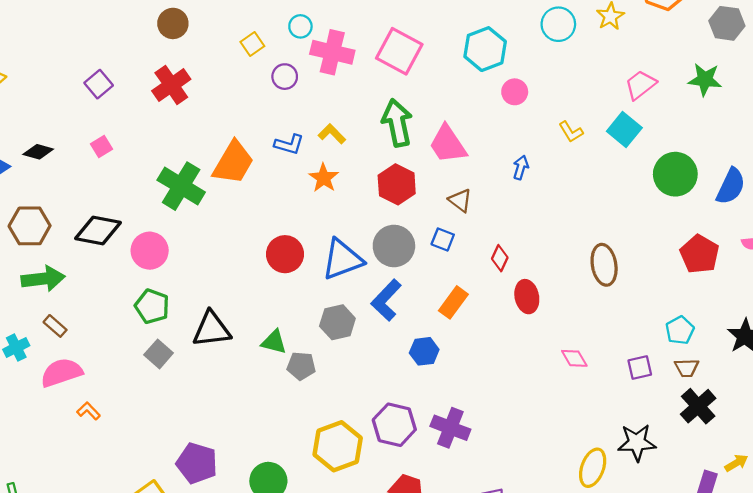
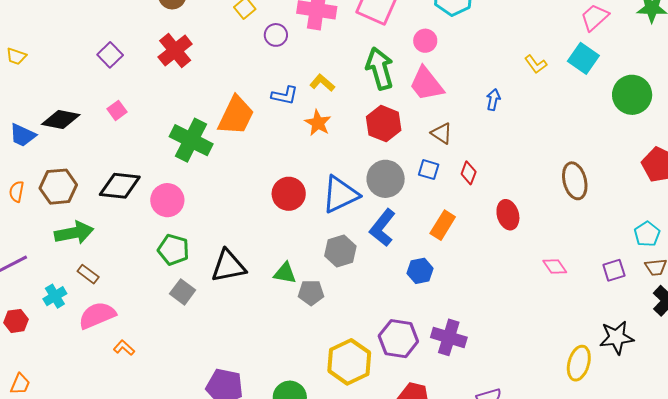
pink circle: (515, 92) -> (425, 41), moved
black diamond: (38, 152) -> (61, 120), size x1.4
red diamond: (500, 258) -> (469, 173), moved

